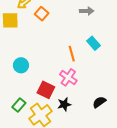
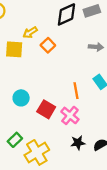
red square: (46, 90) -> (46, 109), moved
black star: (64, 104) -> (78, 143), moved

